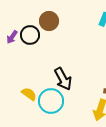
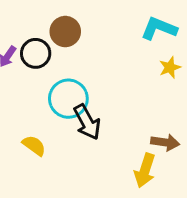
cyan circle: (51, 101) -> (68, 99), moved

